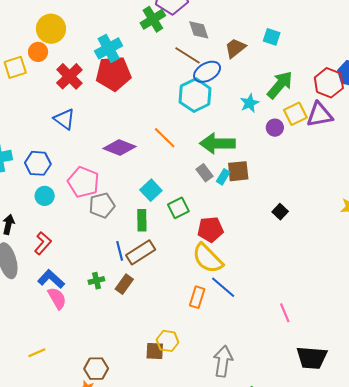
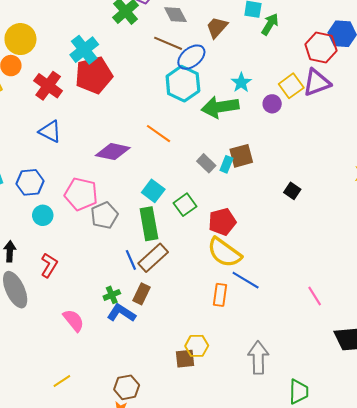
green arrow: (280, 85) -> (270, 24), moved, size x0.7
green arrow: (217, 143) -> (220, 107), moved
green rectangle: (142, 220) -> (149, 224), size x1.4
blue L-shape: (51, 279) -> (121, 313), moved

